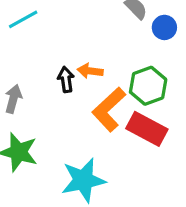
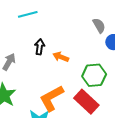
black arrow: (66, 79) -> (40, 47), moved
orange L-shape: (109, 109) -> (52, 98), moved

